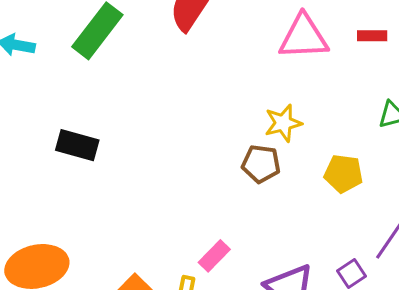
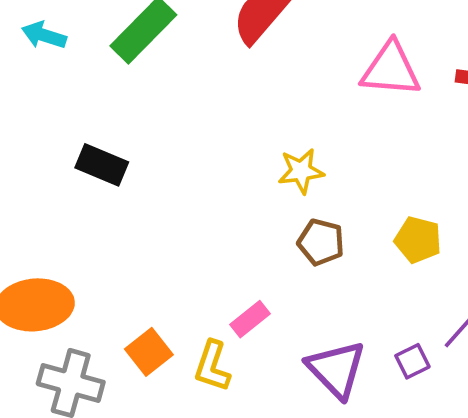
yellow star: (283, 123) -> (301, 171), moved
brown pentagon: (261, 164) -> (321, 242), moved

